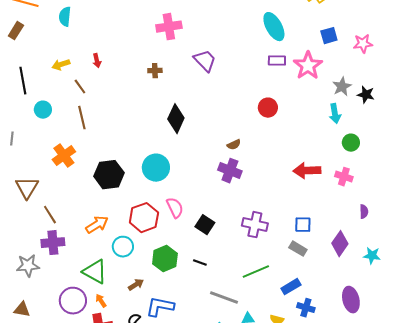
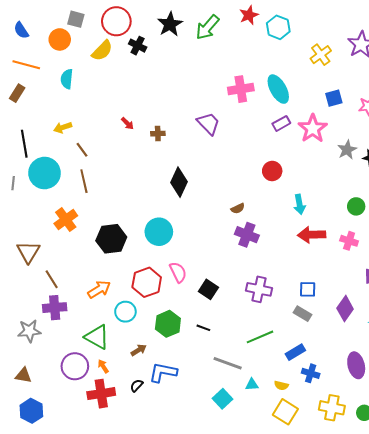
pink cross: (169, 27) -> (241, 89), moved
red arrow: (97, 61) -> (127, 123), moved, turned -32
purple rectangle: (277, 61) -> (281, 123), turned -30
cyan circle: (43, 110) -> (45, 173), size x1.8
cyan arrow: (335, 114) -> (299, 204), moved
gray line: (12, 139) -> (13, 183), moved
purple cross: (230, 171) -> (247, 235), moved

